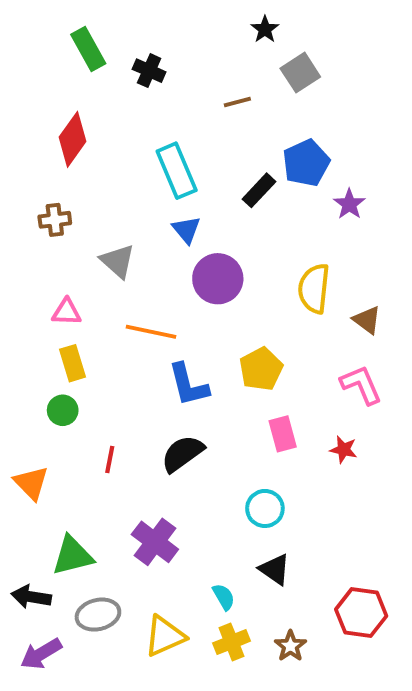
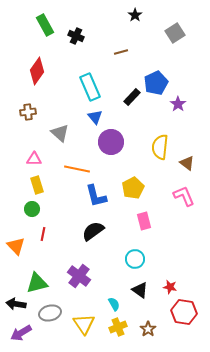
gray square: (300, 73) -> (175, 33), moved
red star: (343, 450) -> (170, 287), moved
red line: (110, 459) -> (43, 234), moved
yellow triangle: (165, 636) -> (84, 324), turned -40

